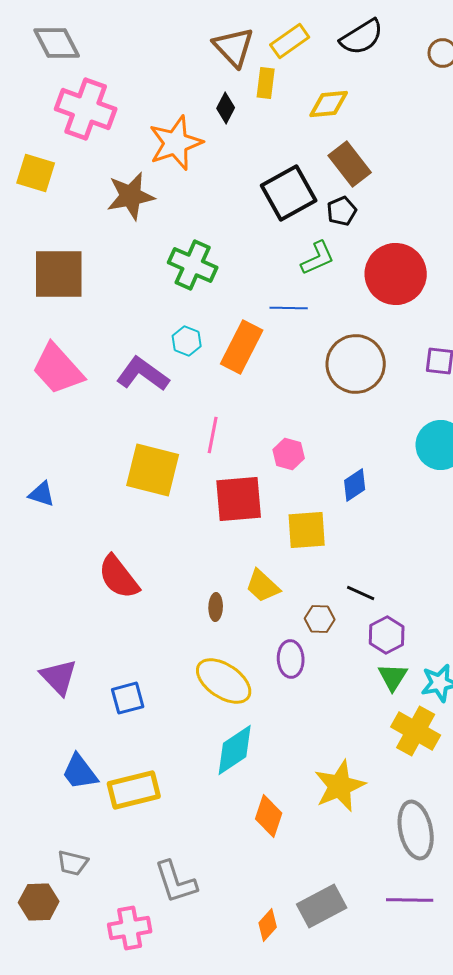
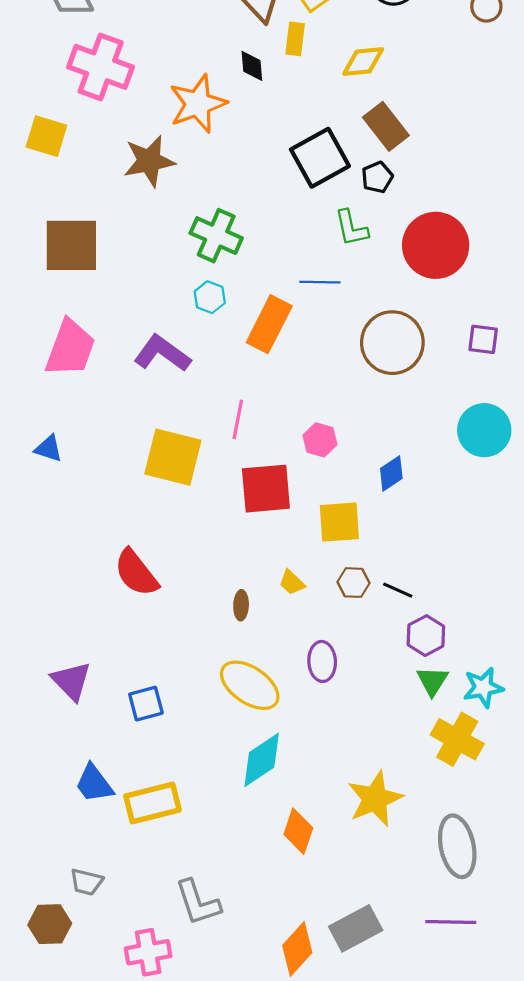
black diamond: (226, 108) -> (252, 66), turned -32
green L-shape: (318, 258) -> (351, 228), turned 102
cyan hexagon: (187, 341) -> (210, 297), moved
pink trapezoid: (58, 369) -> (70, 348), turned -118
blue triangle: (42, 494) -> (49, 449), moved
yellow trapezoid: (263, 586) -> (292, 583), size x0.7
brown hexagon: (320, 619) -> (353, 583), moved
orange diamond: (268, 925) -> (297, 949), size x1.5

